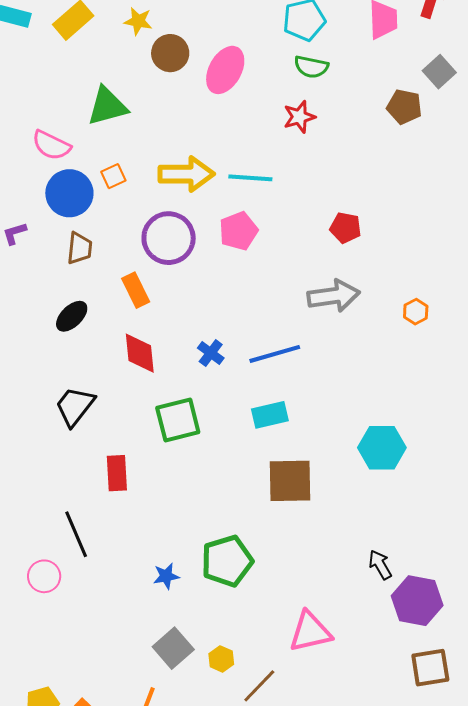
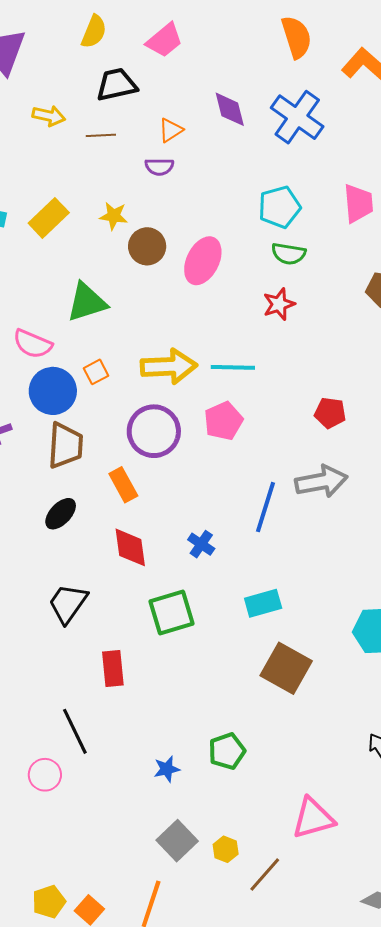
brown trapezoid: (80, 248) -> (65, 445), size x1.4
blue line: (275, 354) -> (266, 507), moved, turned -54
brown square: (290, 481) -> (286, 668), turned 33
green pentagon: (227, 561) -> (227, 751), size x0.7

